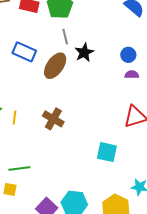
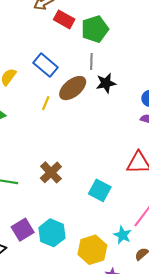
yellow line: (14, 118) -> (46, 103), moved
brown cross: (53, 119) -> (51, 172), moved

